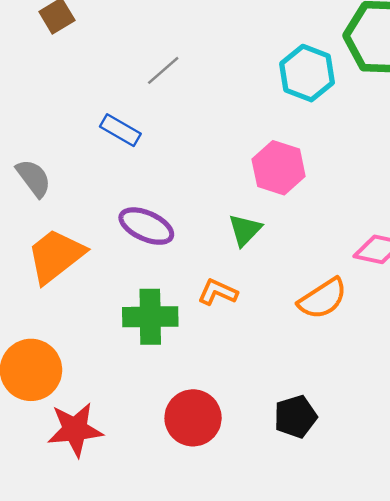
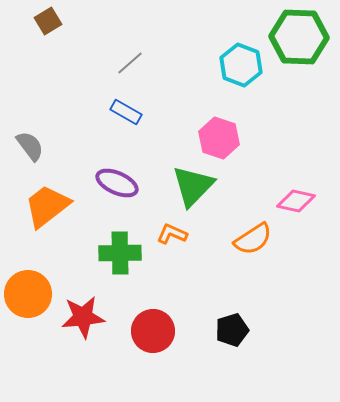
blue rectangle: (120, 130) -> (126, 112), moved
green triangle: (245, 230) -> (193, 186), size x1.6
red star: (75, 430) -> (83, 317), moved

